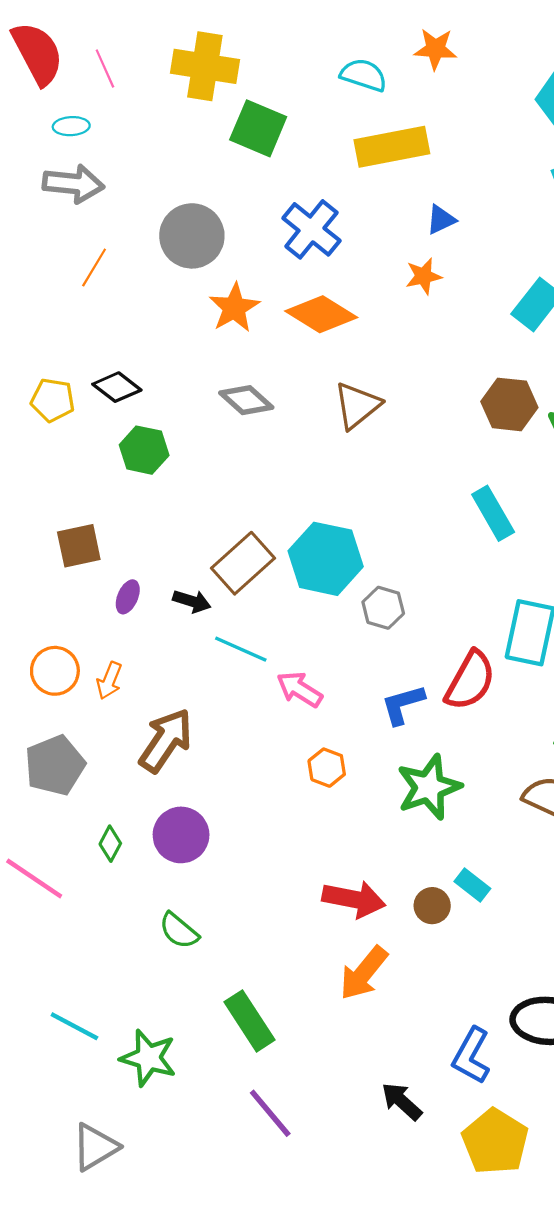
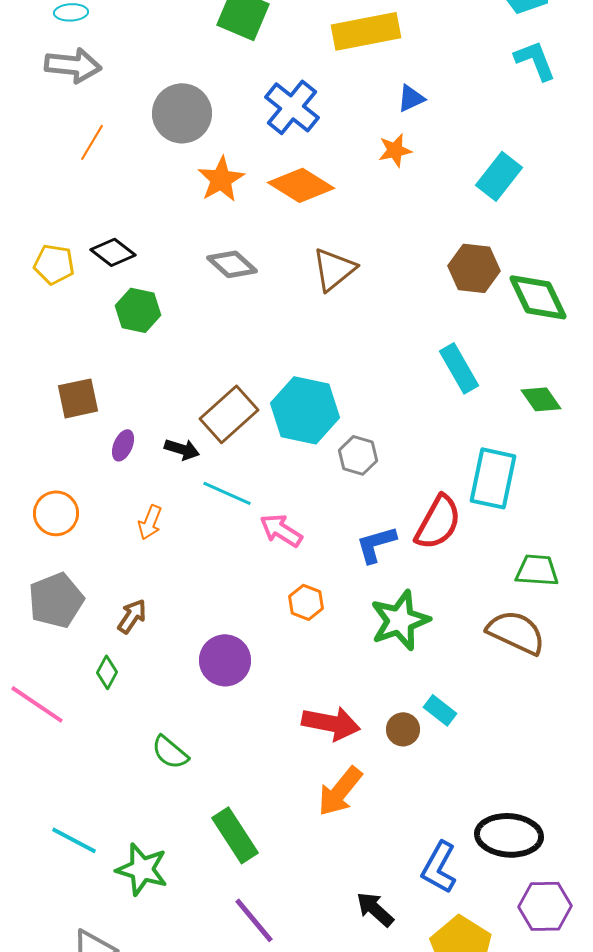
orange arrow: (109, 681) -> (150, 522), moved
brown arrow: (166, 740) -> (132, 616), moved, size x0.6
purple circle: (181, 835) -> (225, 660), moved

